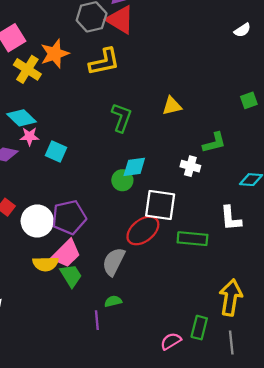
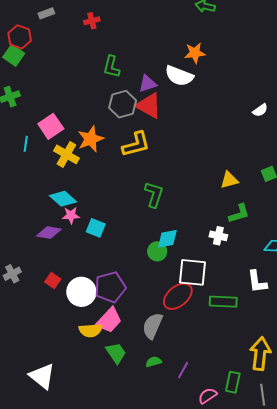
yellow triangle: (172, 106) -> (229, 180), moved
green trapezoid: (71, 275) -> (116, 353), moved
purple line: (97, 320) -> (183, 370), moved, turned 36

